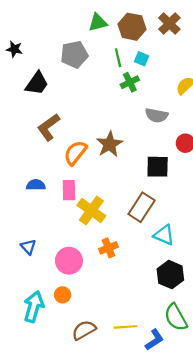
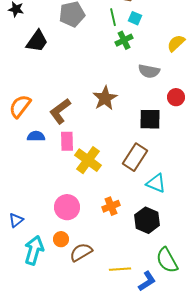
brown L-shape: (49, 127) -> (60, 111), moved
orange semicircle: (75, 153) -> (20, 106), moved
blue triangle: (28, 247) -> (16, 220), moved, turned 35
orange cross: (108, 248) -> (111, 206), moved
black hexagon: (170, 275) -> (147, 220), moved
brown semicircle: (84, 330) -> (81, 252), moved

